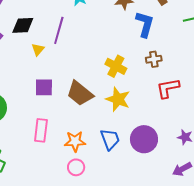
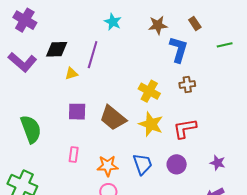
yellow triangle: (38, 49) -> (71, 73), turned 32
red L-shape: (168, 88) -> (185, 128), moved
pink rectangle: (41, 130) -> (74, 154), size x0.7
purple circle: (144, 139) -> (177, 164), size x0.7

